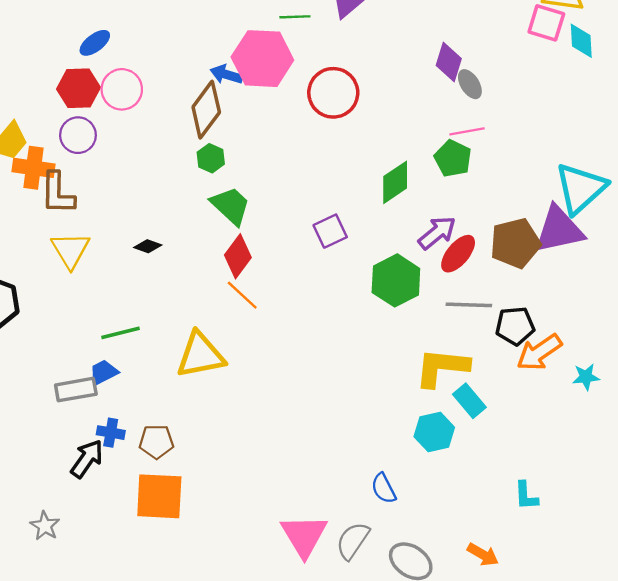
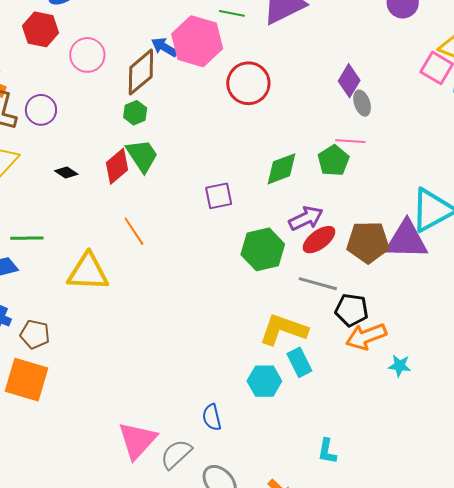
pink circle: (122, 89) -> (87, 55), moved
purple circle: (78, 135) -> (41, 110), moved
red diamond: (238, 256) -> (117, 166), moved

